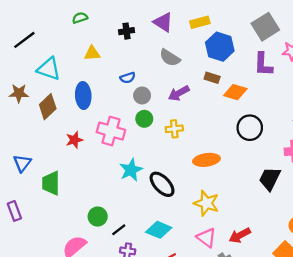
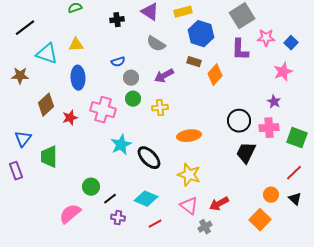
yellow triangle: (92, 53) -> (76, 45), moved
orange diamond: (235, 92) -> (215, 75), turned -65
brown diamond: (48, 107) -> (46, 105), moved
black circle: (250, 128) -> (239, 121), moved
purple rectangle: (14, 211) -> (16, 171), moved

